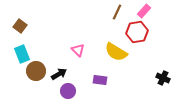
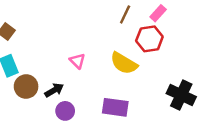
black cross: (163, 78) -> (181, 95), size x1.6
purple rectangle: (100, 80) -> (115, 107), moved, size x1.5

